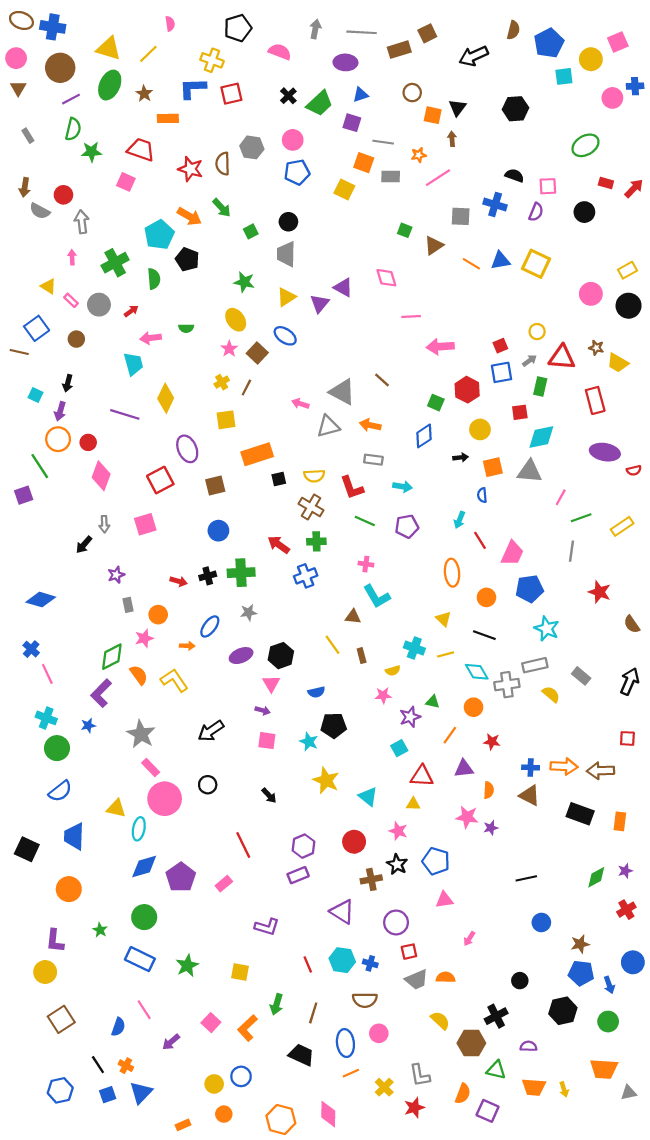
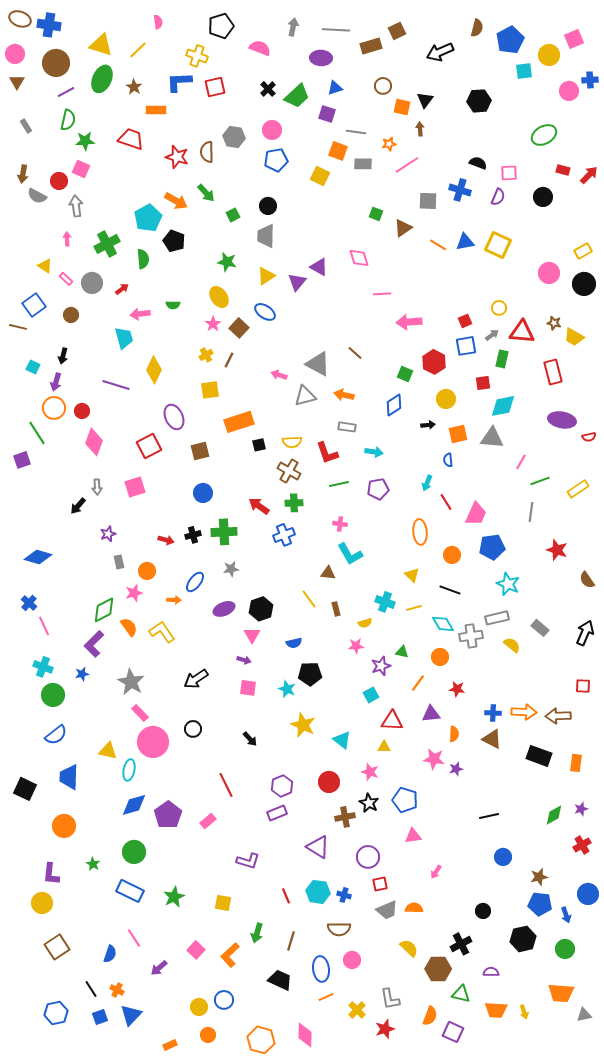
pink square: (126, 182) -> (81, 169), moved
green line: (365, 521) -> (339, 484), turned -36

